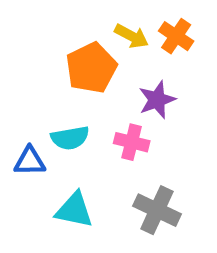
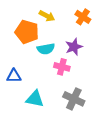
yellow arrow: (132, 36) -> (47, 16), moved
orange pentagon: (91, 68) -> (27, 32), moved, turned -30
cyan semicircle: (70, 138) -> (46, 49), moved

